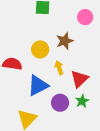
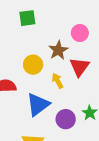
pink circle: (85, 17) -> (80, 33), moved
red triangle: (79, 79) -> (79, 67), moved

